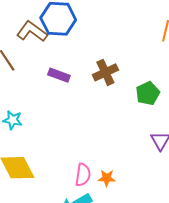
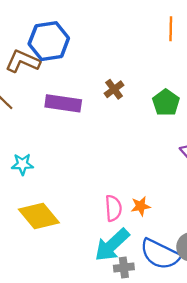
brown cross: (105, 72) -> (114, 89), size x0.7
purple rectangle: (59, 75) -> (63, 103), size x1.4

